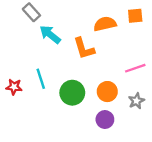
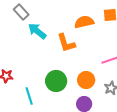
cyan line: (41, 79) -> (29, 96), moved

